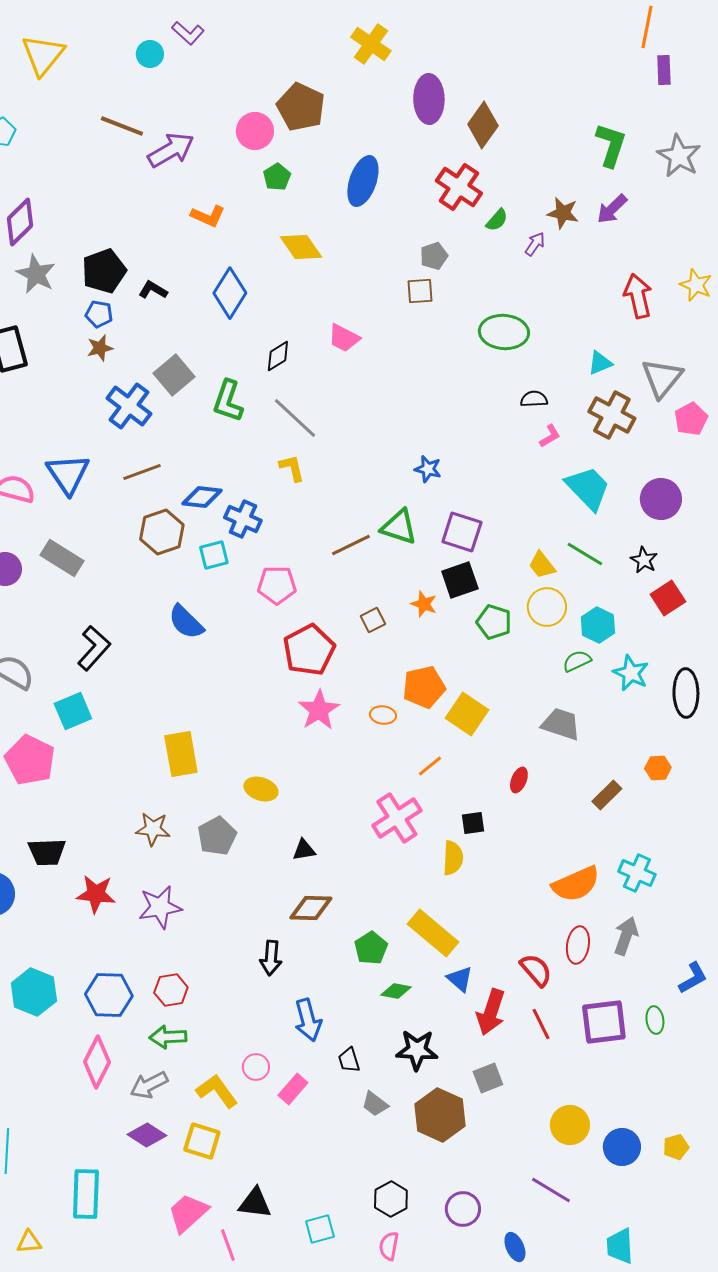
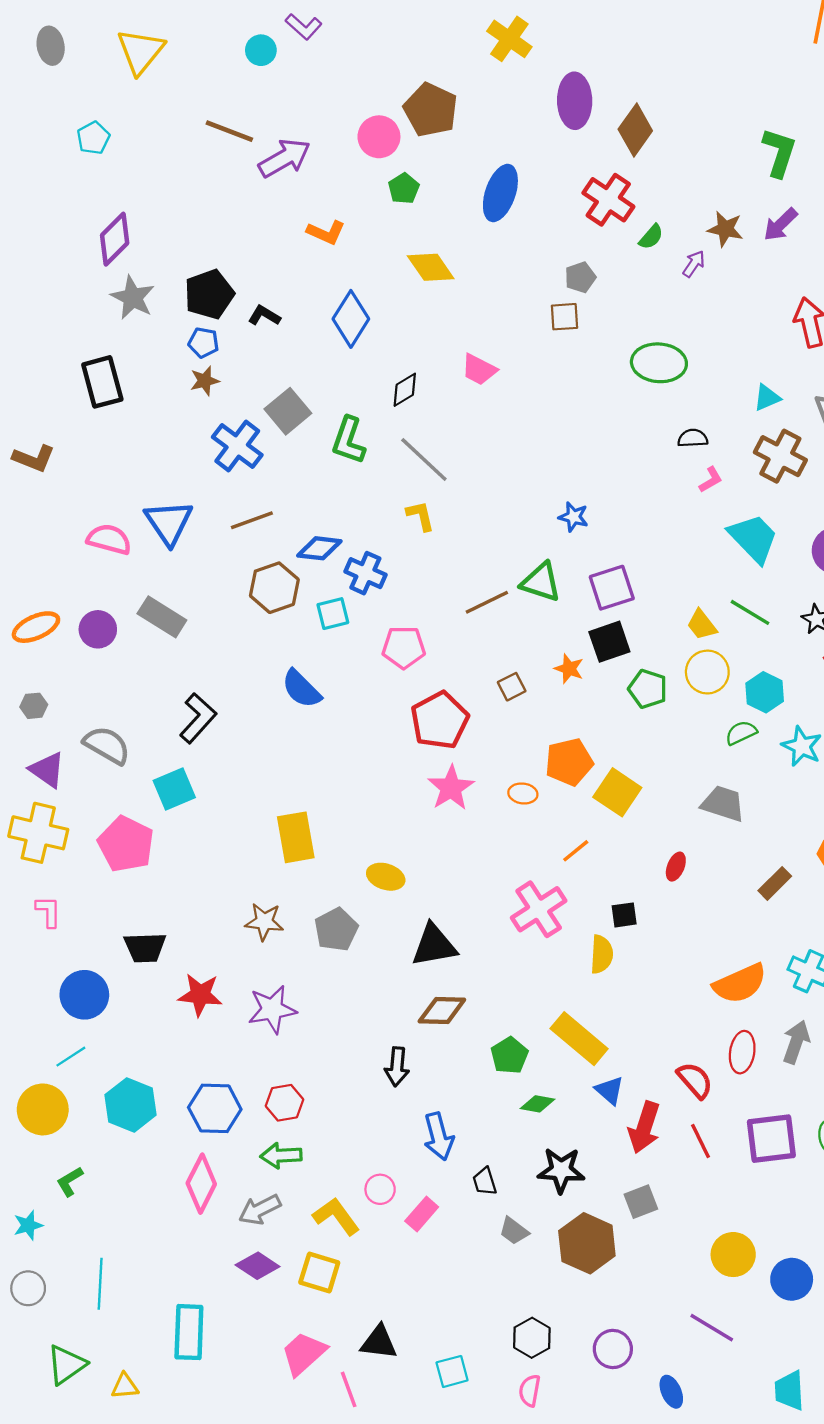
purple square: (462, 532) -> (612, 588), turned -36
black triangle: (304, 850) -> (434, 945), size x1.8

